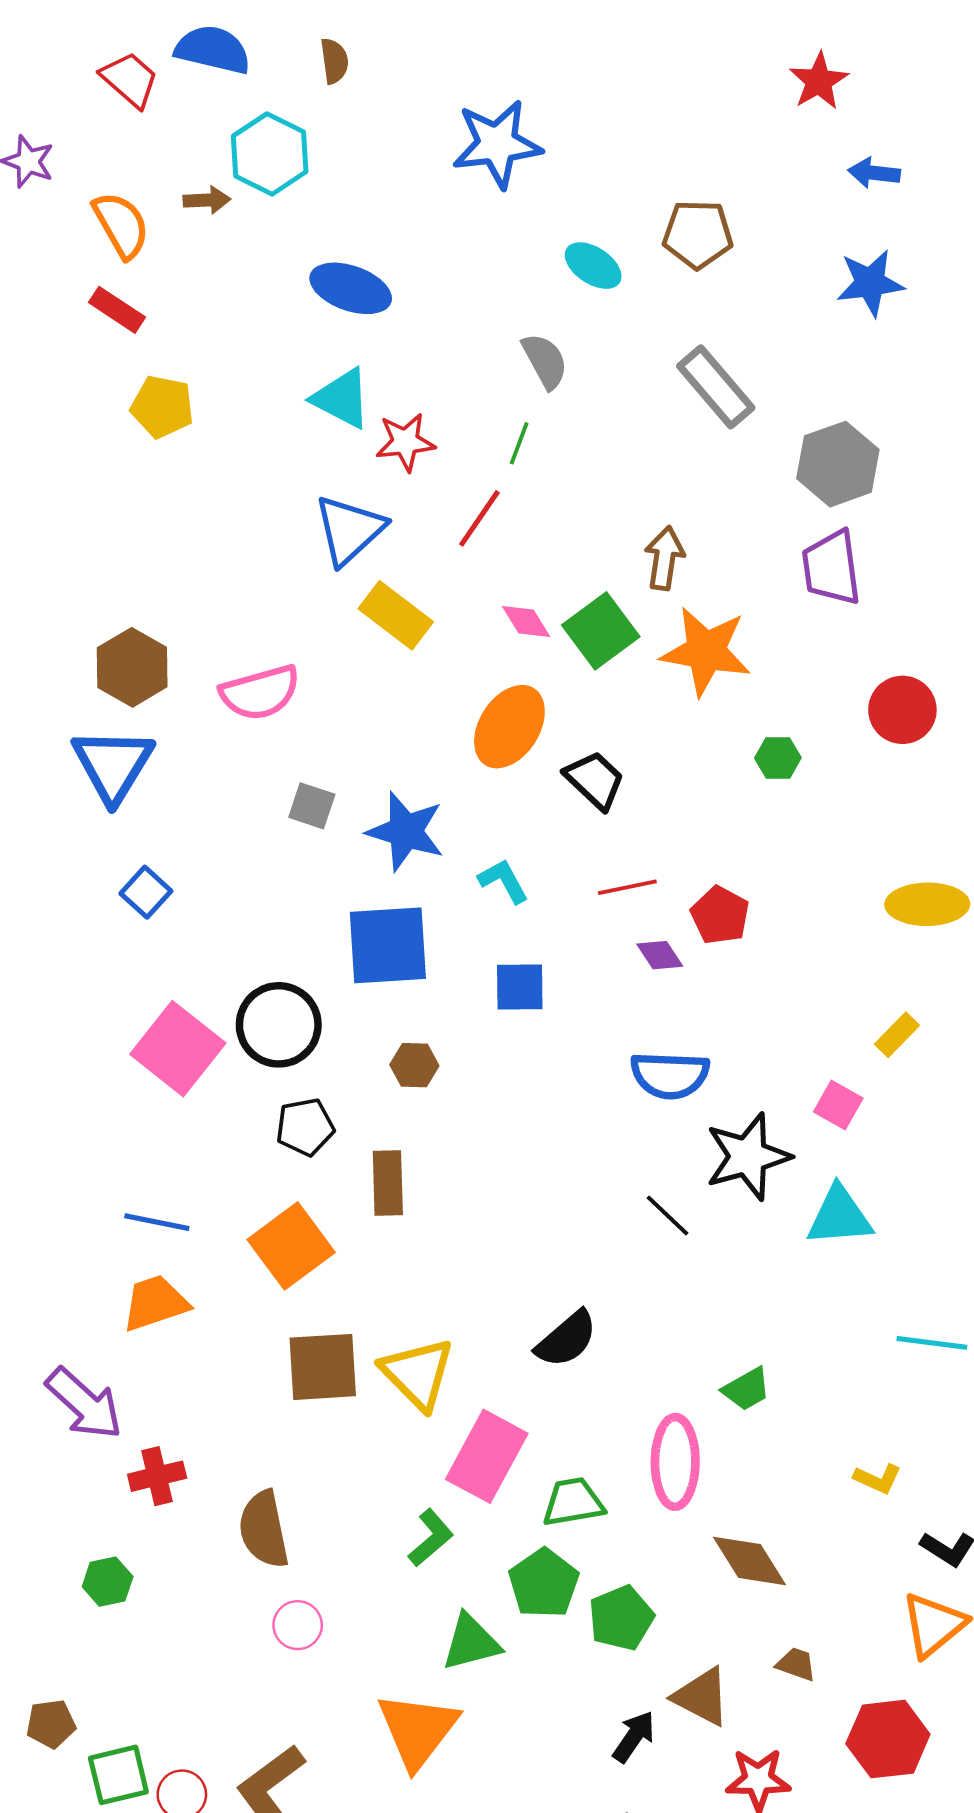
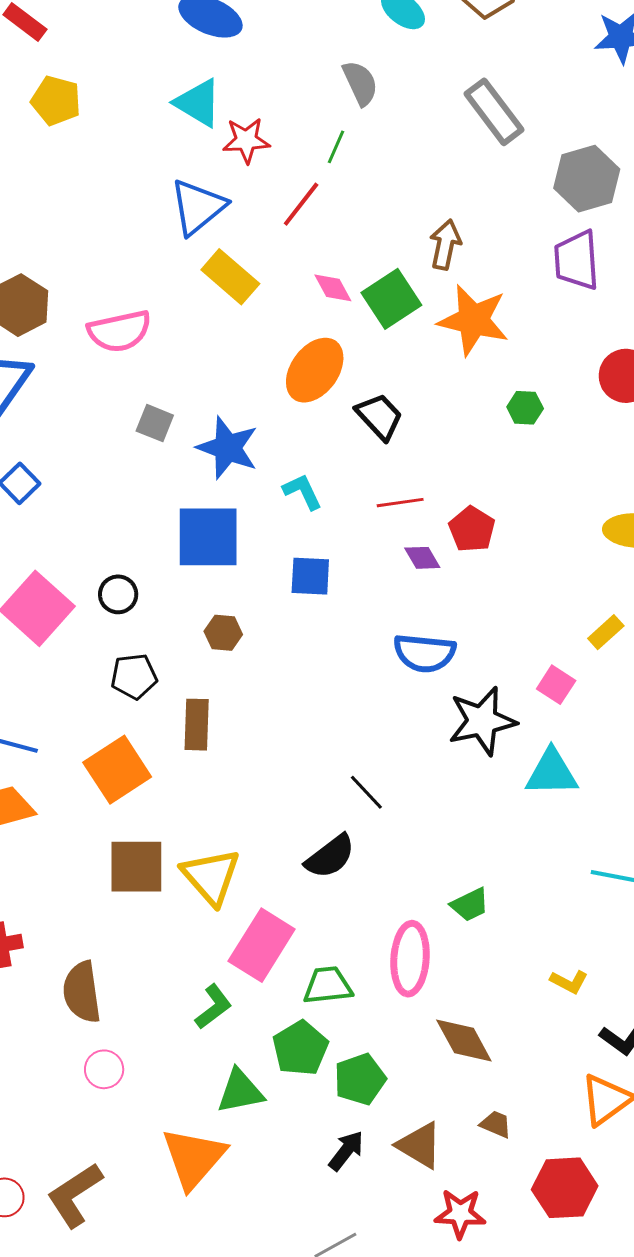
black circle: (279, 1025) -> (118, 594), size x0.6
black line: (668, 1215) -> (366, 792), moved
black arrow: (634, 1737) -> (346, 1151), moved

